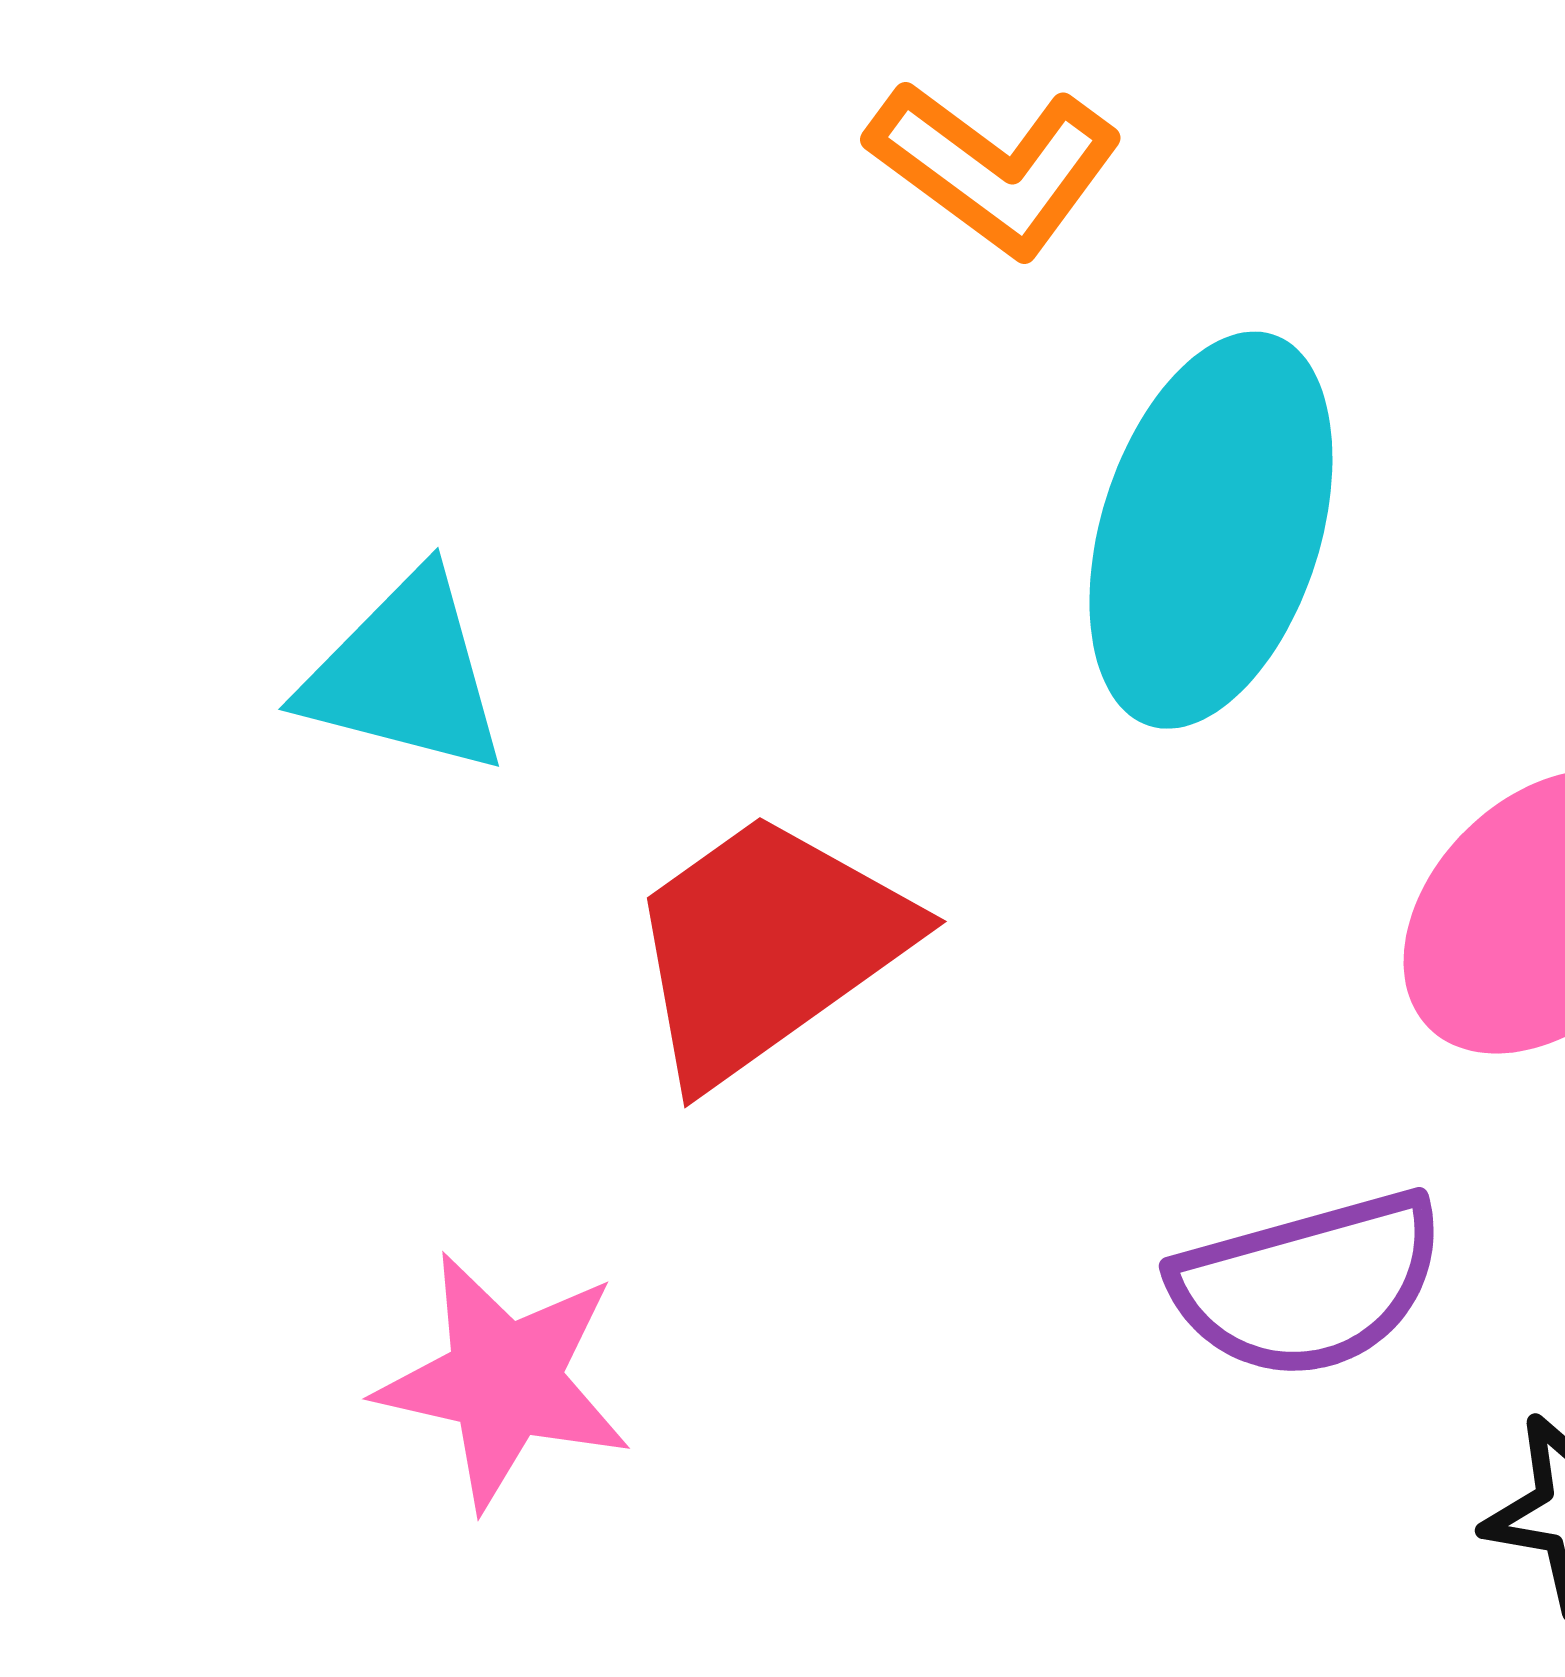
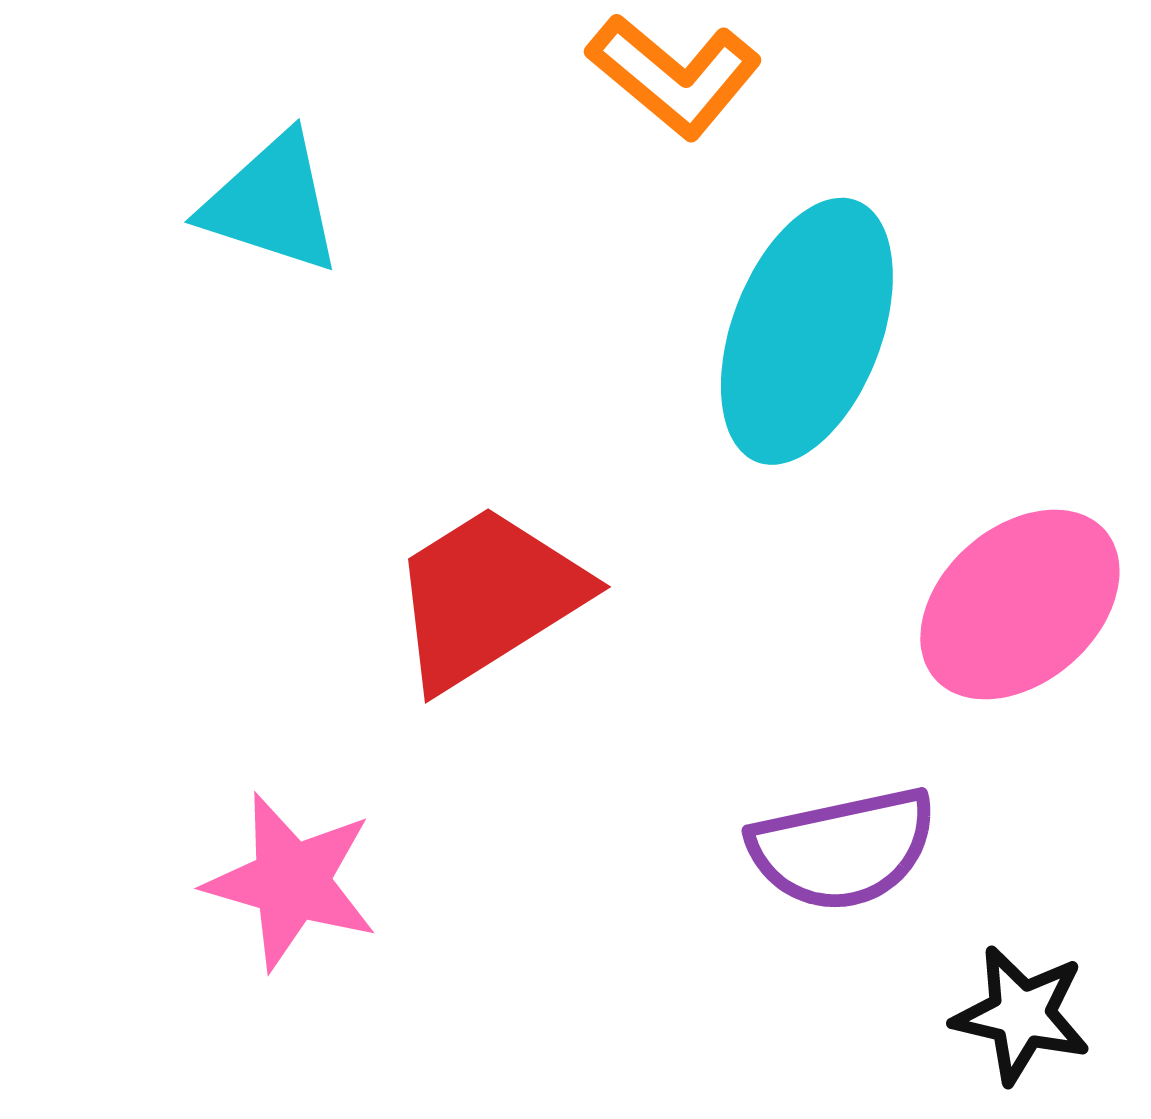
cyan triangle: (405, 674) -> (272, 204), moved

